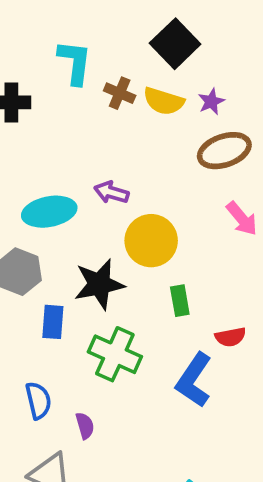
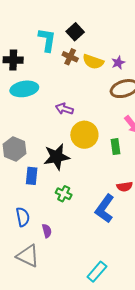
black square: (175, 44) -> (75, 32), moved, size x0.7
cyan ellipse: (49, 212) -> (24, 89), moved
green rectangle: (180, 301) -> (115, 147), moved
green cross: (115, 354) -> (64, 194), size x0.6

